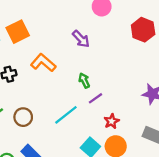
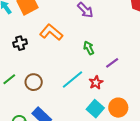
purple line: (95, 98) -> (112, 63), moved
red star: (112, 121) -> (96, 82), moved

